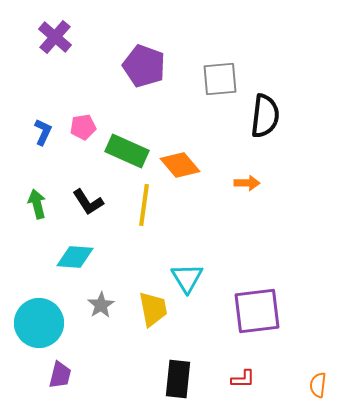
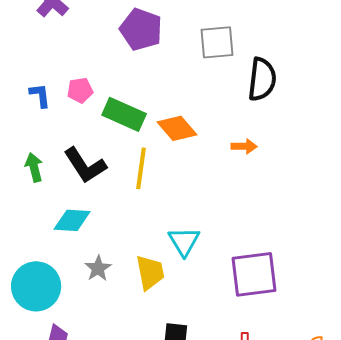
blue L-shape: (43, 132) -> (40, 95), turned -32
black L-shape: (88, 202) -> (85, 165), size x1.4

